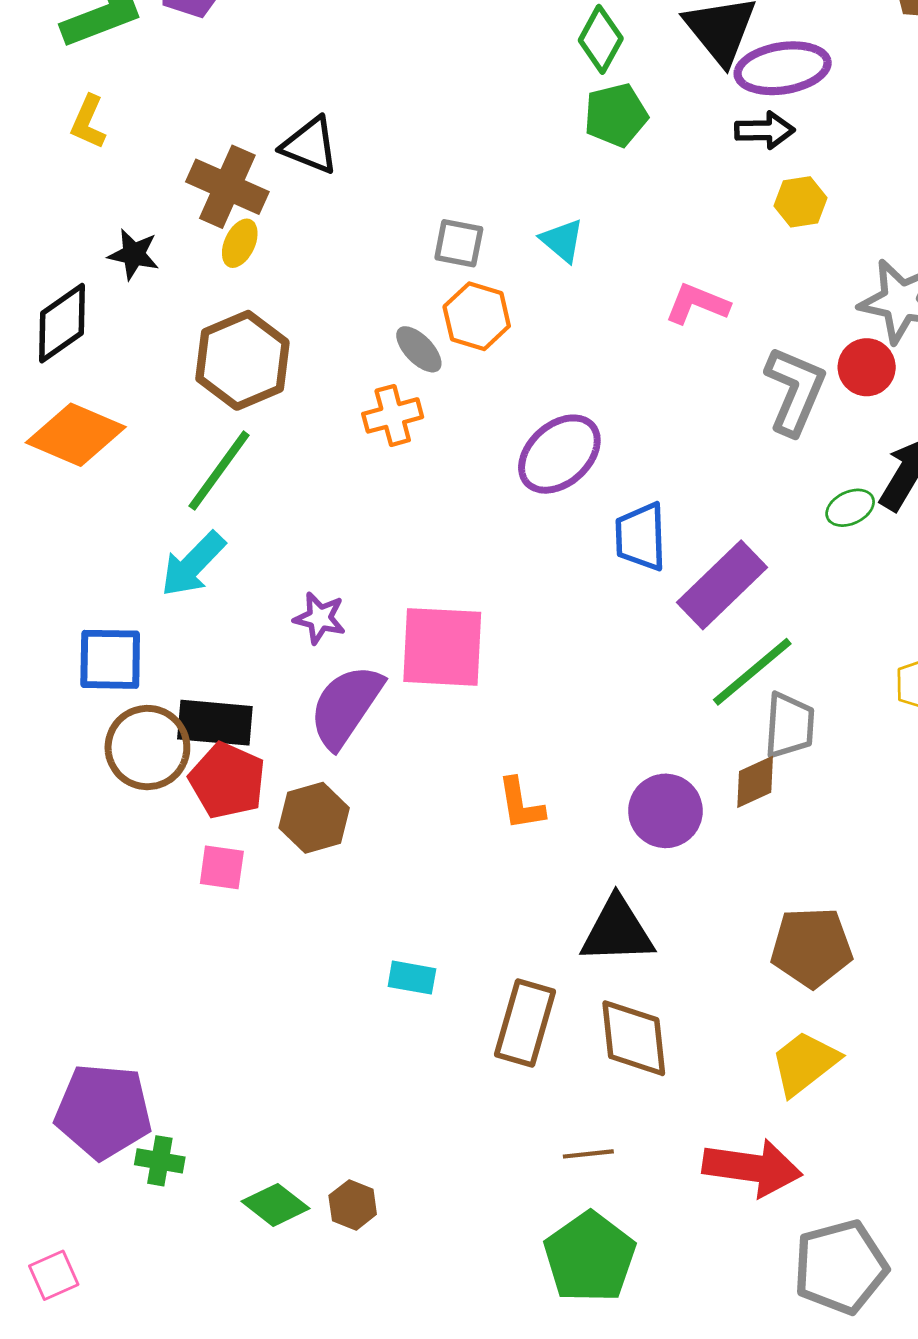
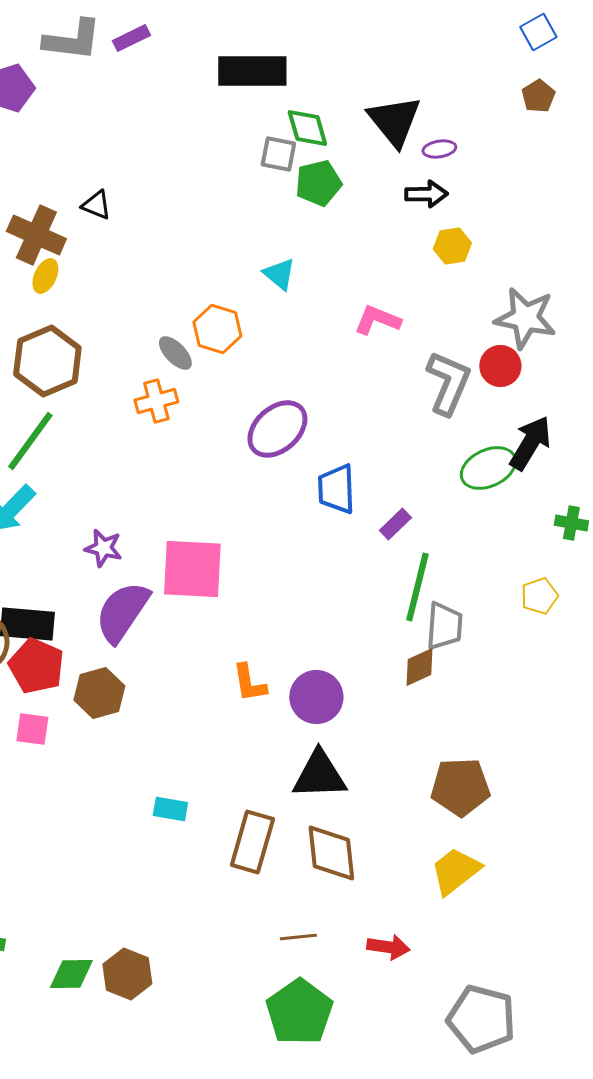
green diamond: (601, 39) -> (307, 128), turned -45
purple ellipse: (783, 68) -> (439, 149), size x0.5
black triangle: (310, 145) -> (96, 205), size x0.7
gray square: (459, 243) -> (278, 154), moved
green ellipse: (850, 508) -> (488, 468), size x1.6
purple rectangle: (722, 585) -> (395, 524), size x0.5
green line: (752, 672) -> (417, 587), turned -36
purple circle: (665, 811) -> (316, 697), moved
red arrow: (752, 1168) -> (388, 947), moved, size x0.6
green diamond: (276, 1205) -> (71, 974), turned -39
brown hexagon: (353, 1205) -> (127, 974), size x1.4
gray pentagon: (840, 1267) -> (481, 1019), turned 30

